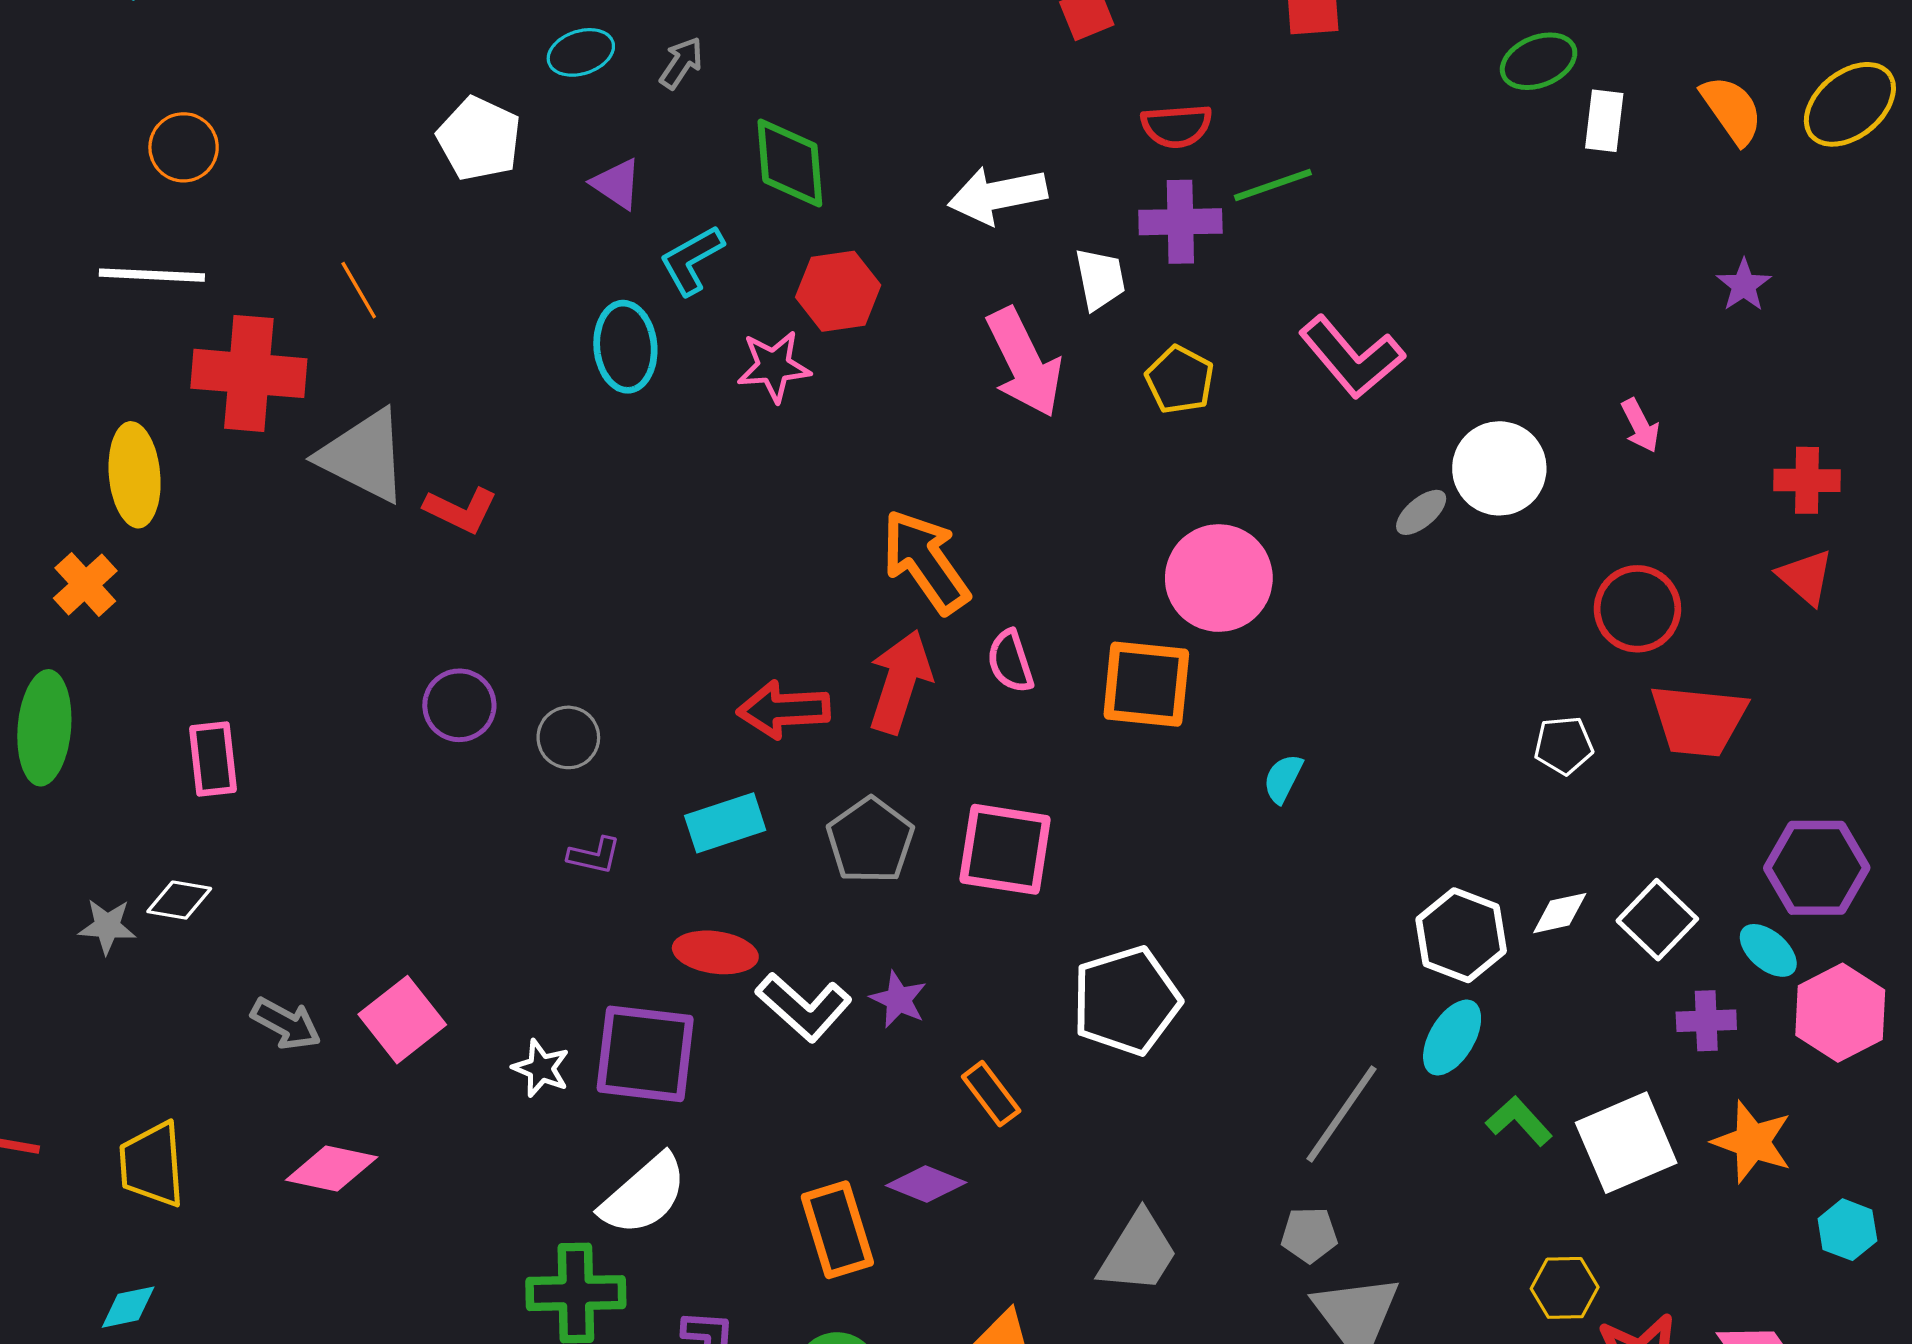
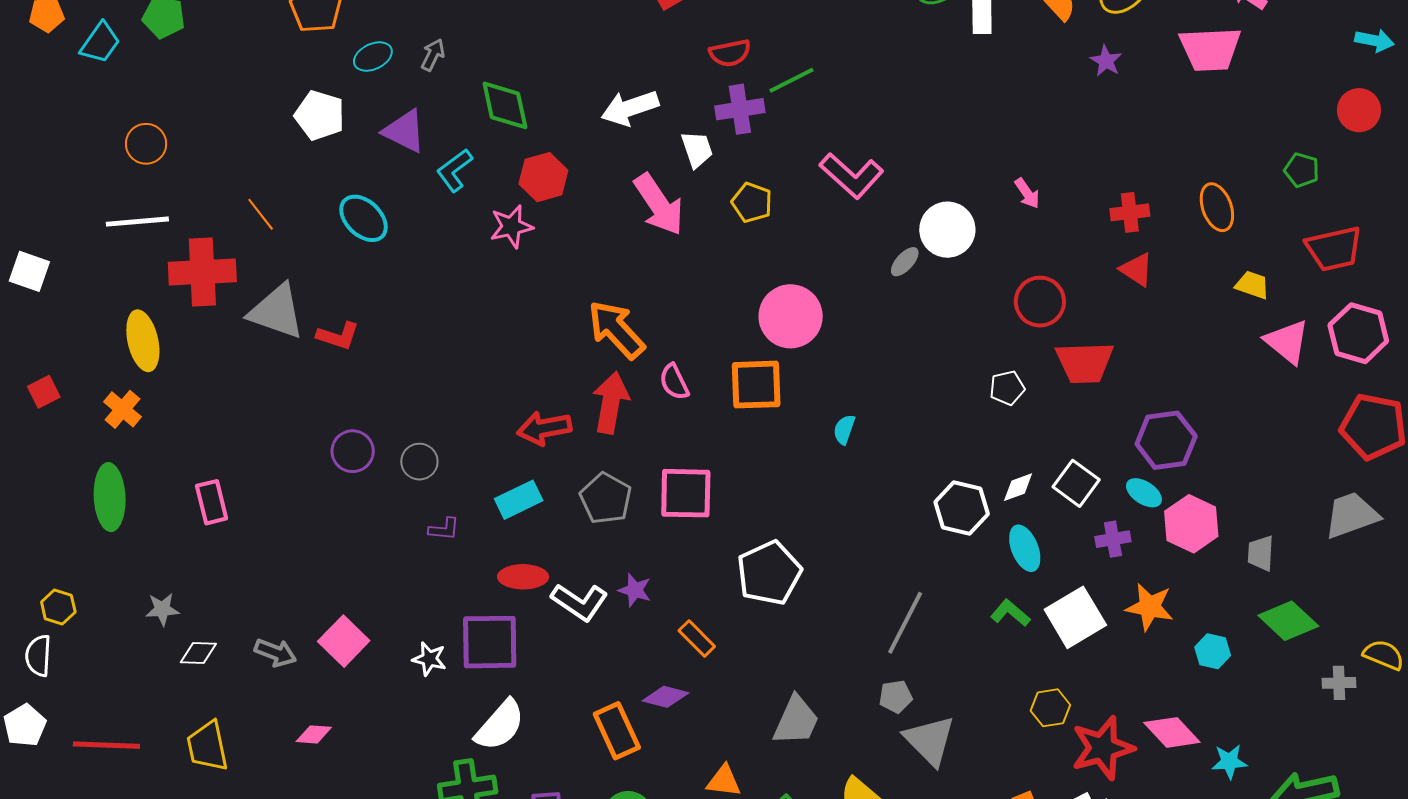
purple triangle: (617, 184) -> (404, 131), size x1.4
purple star: (1744, 285) -> (1106, 61), moved
cyan ellipse: (625, 347) -> (364, 218), moved, turned -33
white diamond: (179, 900) -> (198, 653), moved
cyan ellipse: (1452, 1038) -> (1025, 548), moved, turned -45
pink diamond: (332, 1168) -> (314, 734), size x0.7

